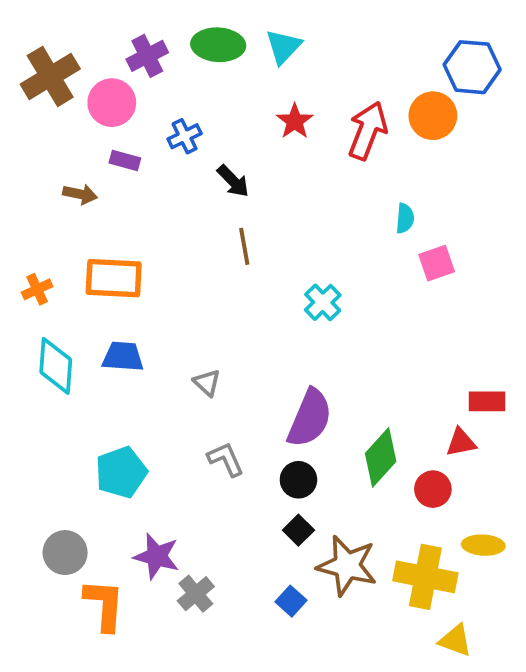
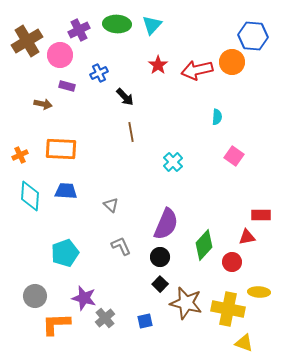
red arrow: (368, 131) -> (197, 70), turned -124
pink square: (437, 263) -> (234, 156), moved, turned -36
blue square: (291, 601) -> (145, 321), moved, turned 35
orange L-shape: (104, 605) -> (56, 324), turned -96

